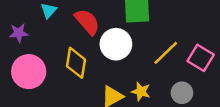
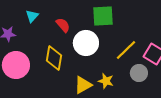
red semicircle: (87, 22) -> (63, 25), size x0.7
gray circle: (182, 93) -> (139, 73), moved

